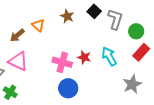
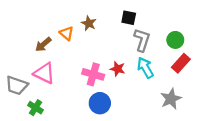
black square: (94, 11) -> (129, 18), turned -32
brown star: (67, 16) -> (89, 23), moved
gray L-shape: (115, 19) -> (142, 40), moved

